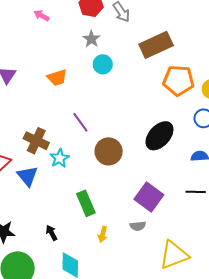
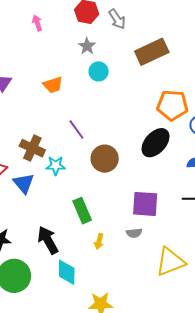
pink arrow: (42, 16) -> (37, 23), turned 42
orange pentagon: (178, 80) -> (172, 105), moved
cyan star: (60, 158) -> (56, 166), turned 30
purple square: (149, 197) -> (145, 204), turned -32
black arrow: (52, 233) -> (48, 240), size x1.8

